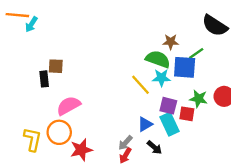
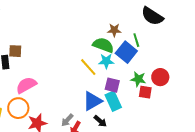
green line: (196, 53) -> (136, 40), turned -72
blue square: (185, 67) -> (126, 52), turned 35
red square: (187, 114) -> (145, 92), moved
blue triangle: (145, 124) -> (92, 101), size x1.5
gray arrow: (125, 143) -> (67, 120), moved

